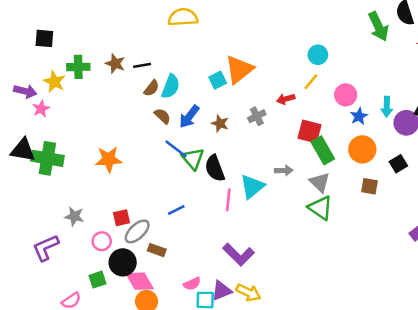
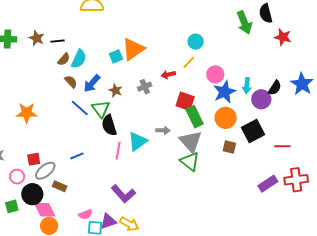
blue star: (359, 116) -> (225, 92), size x1.6
green triangle: (193, 159) -> (101, 109), moved
black square: (398, 164) -> (253, 131), size x1.6
gray triangle: (320, 182) -> (191, 141), size x1.4

